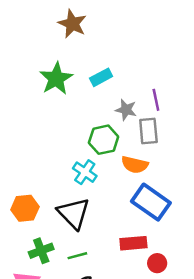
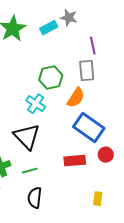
gray star: (126, 110) -> (69, 18), moved
orange semicircle: (135, 165) -> (76, 98), turned -70
red circle: (157, 263) -> (106, 155), moved

